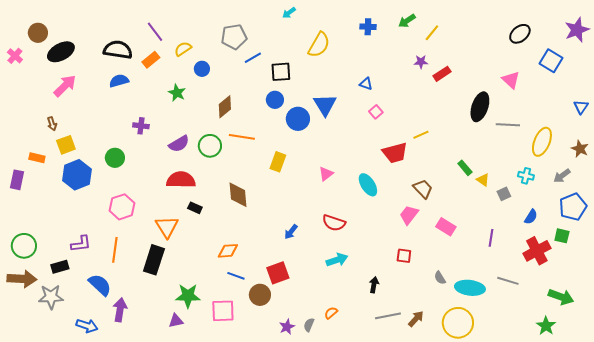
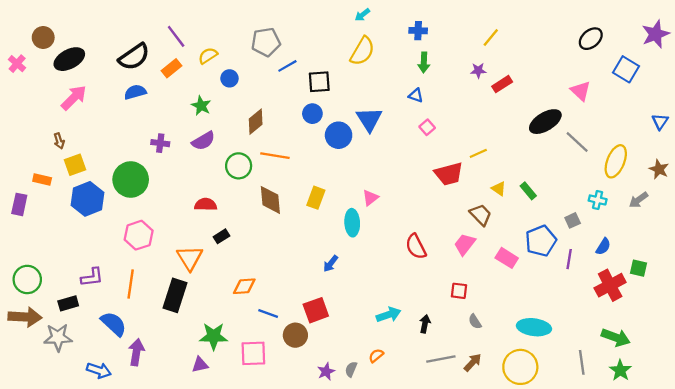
cyan arrow: (289, 13) -> (362, 15), moved
green arrow: (407, 21) -> (424, 62), moved, turned -54
black semicircle: (118, 50) -> (134, 57), turned 136
black ellipse: (480, 107) -> (545, 122), turned 40
gray line: (508, 125) -> (577, 142), turned 40
purple semicircle: (179, 144) -> (203, 141), moved
green circle: (115, 158) -> (131, 180), size x1.6
yellow rectangle: (278, 162) -> (316, 198), moved
red semicircle: (181, 180) -> (206, 204), size x0.7
yellow triangle: (483, 180) -> (499, 189), moved
cyan ellipse: (368, 185) -> (352, 223), moved, turned 30
brown diamond: (238, 195) -> (270, 200), moved
blue pentagon: (573, 207) -> (541, 241), moved
black rectangle: (195, 208) -> (222, 236), turned -56
red semicircle: (334, 223) -> (416, 247), moved, turned 45
purple line: (491, 238) -> (569, 259), moved
orange diamond: (228, 251) -> (244, 286), moved
cyan arrow: (337, 260) -> (389, 315), moved
gray semicircle: (440, 278) -> (475, 322), moved
gray line: (508, 281) -> (582, 362), moved, turned 65
green arrow: (561, 297) -> (616, 337), moved

